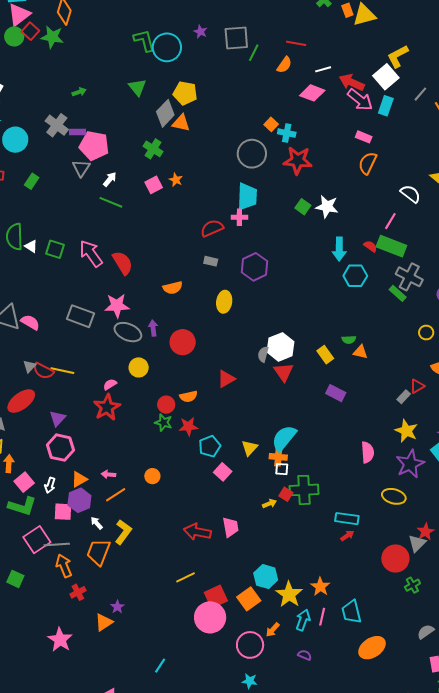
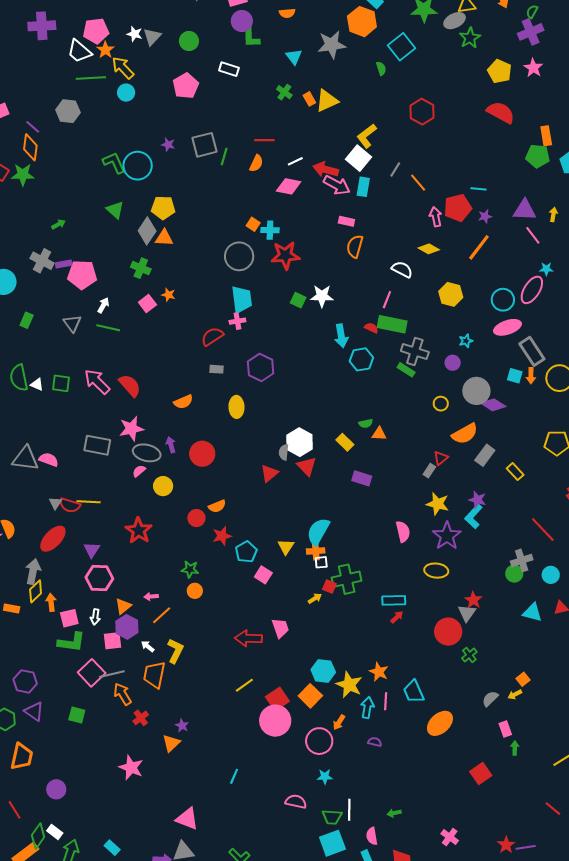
gray triangle: (81, 168) -> (72, 323), moved
red triangle: (226, 379) -> (269, 473), moved
pink semicircle: (110, 384) -> (139, 471), moved
green star: (163, 422) -> (190, 569), moved
pink square: (24, 482) -> (69, 618), turned 36

